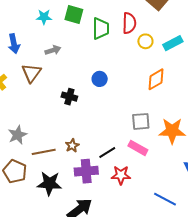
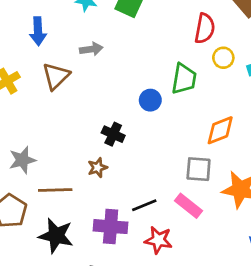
green trapezoid: (101, 28) -> (184, 79), moved
orange diamond: (156, 79) -> (220, 130), moved
black cross: (69, 97) -> (113, 134), moved
brown star: (72, 146) -> (97, 168), moved

